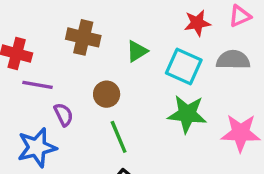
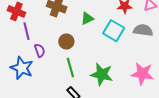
purple line: (37, 85) -> (26, 31), turned 60
green star: (187, 114) -> (102, 74), moved
blue star: (37, 147) -> (22, 68), turned 30

